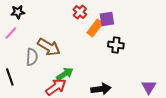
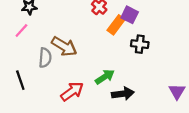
purple square: (107, 19) -> (130, 15), turned 35
green arrow: (65, 74) -> (105, 77), moved

